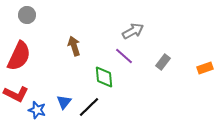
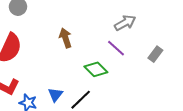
green diamond: (104, 77) -> (96, 69), turned -40

